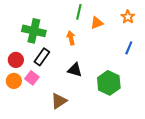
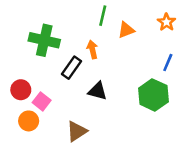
black rectangle: (42, 57) -> (72, 68), moved
red circle: (16, 60) -> (21, 90), moved
orange circle: (14, 81) -> (29, 121), moved
green hexagon: (109, 83) -> (153, 95), moved

